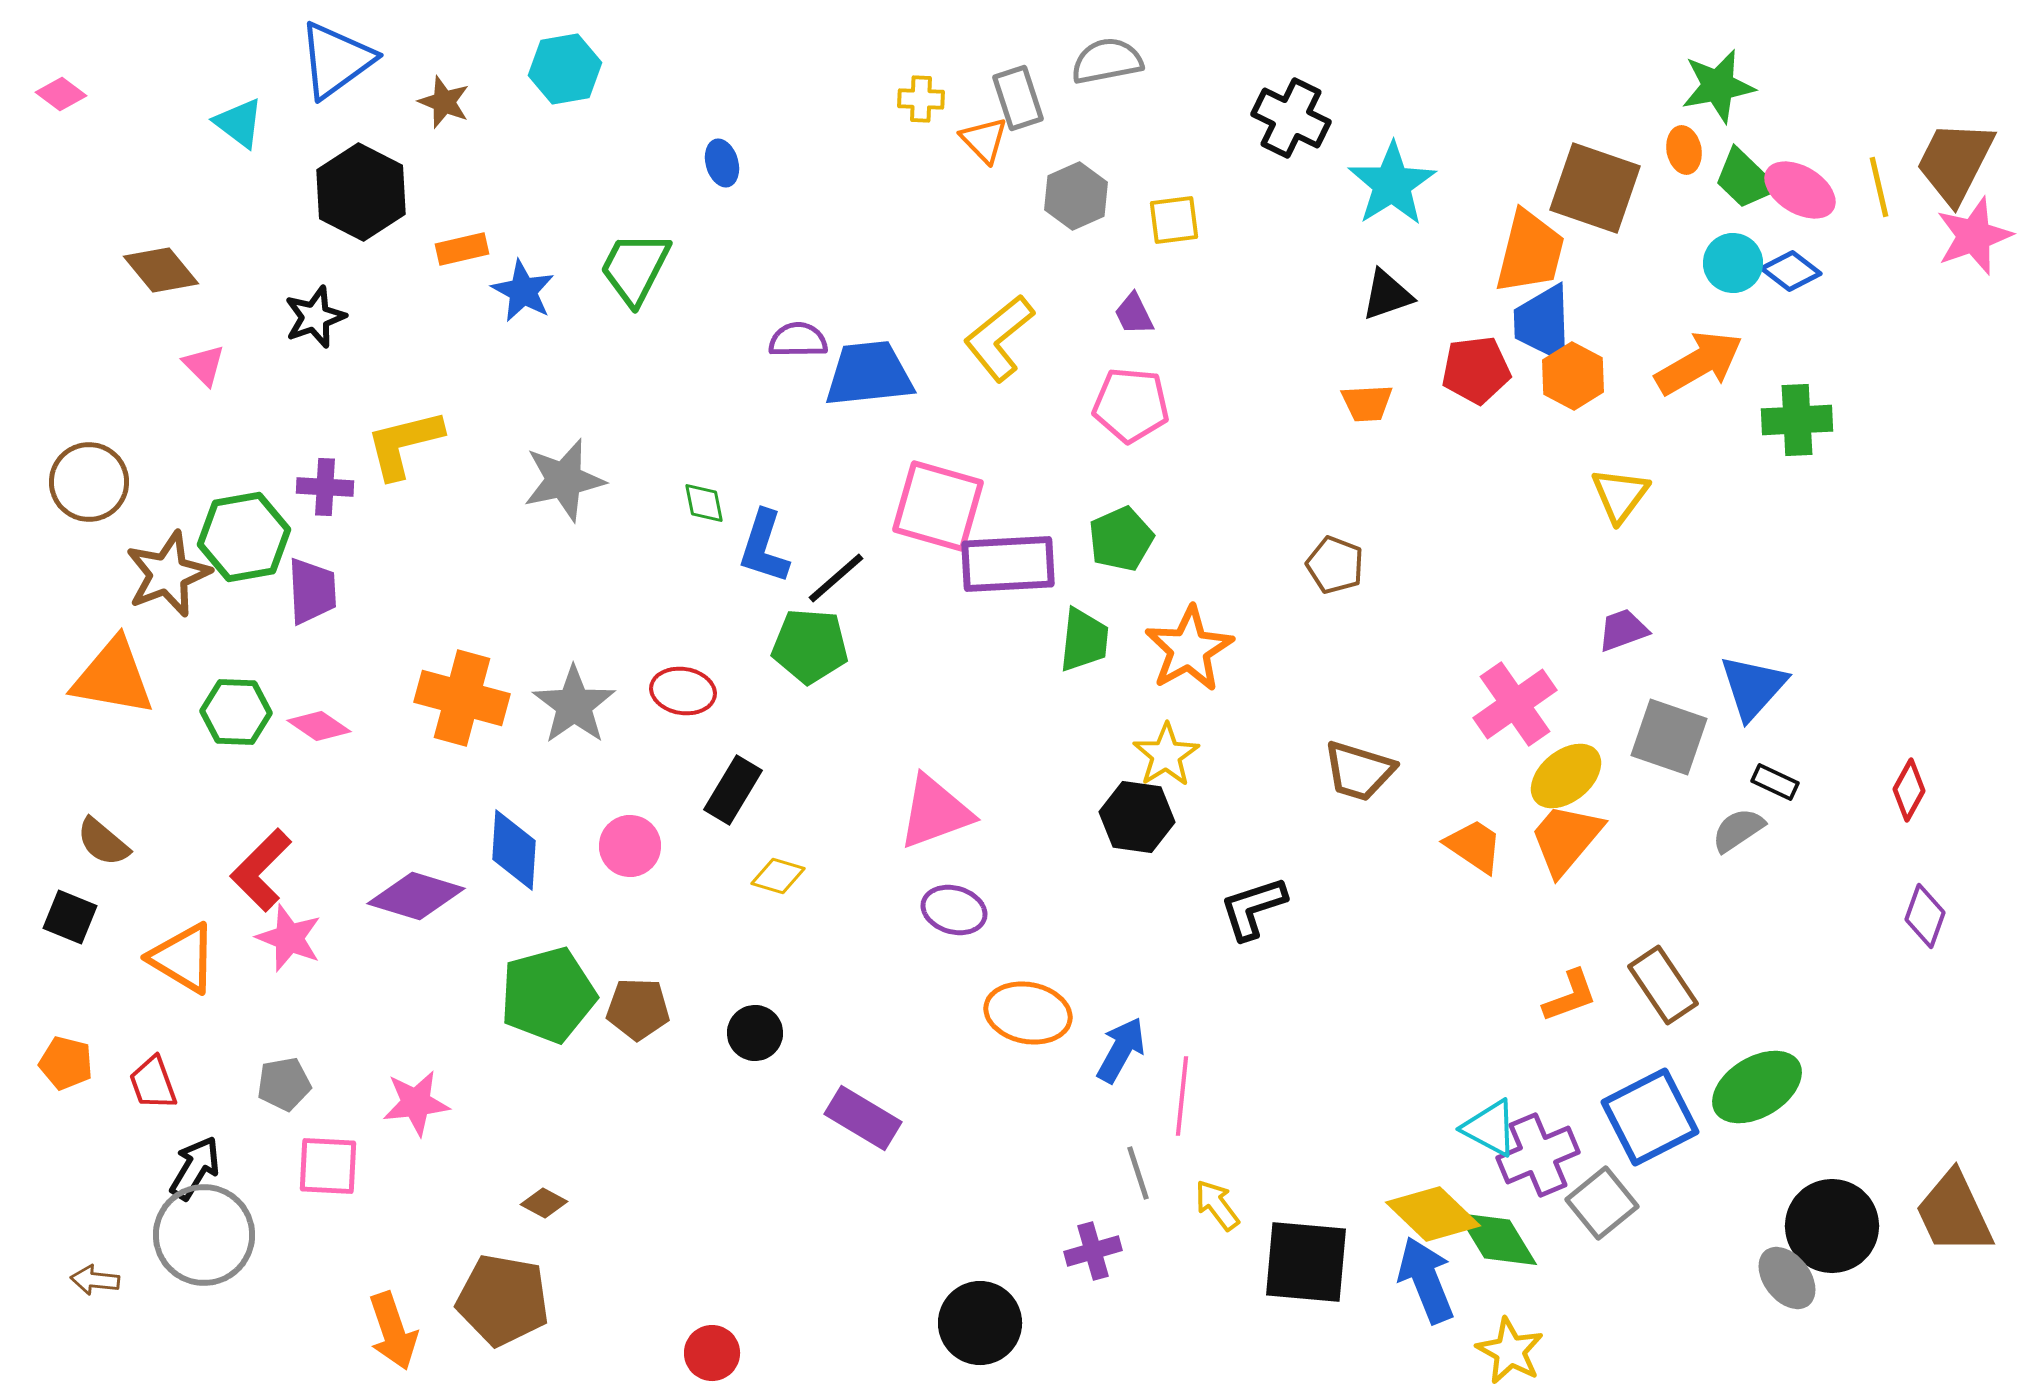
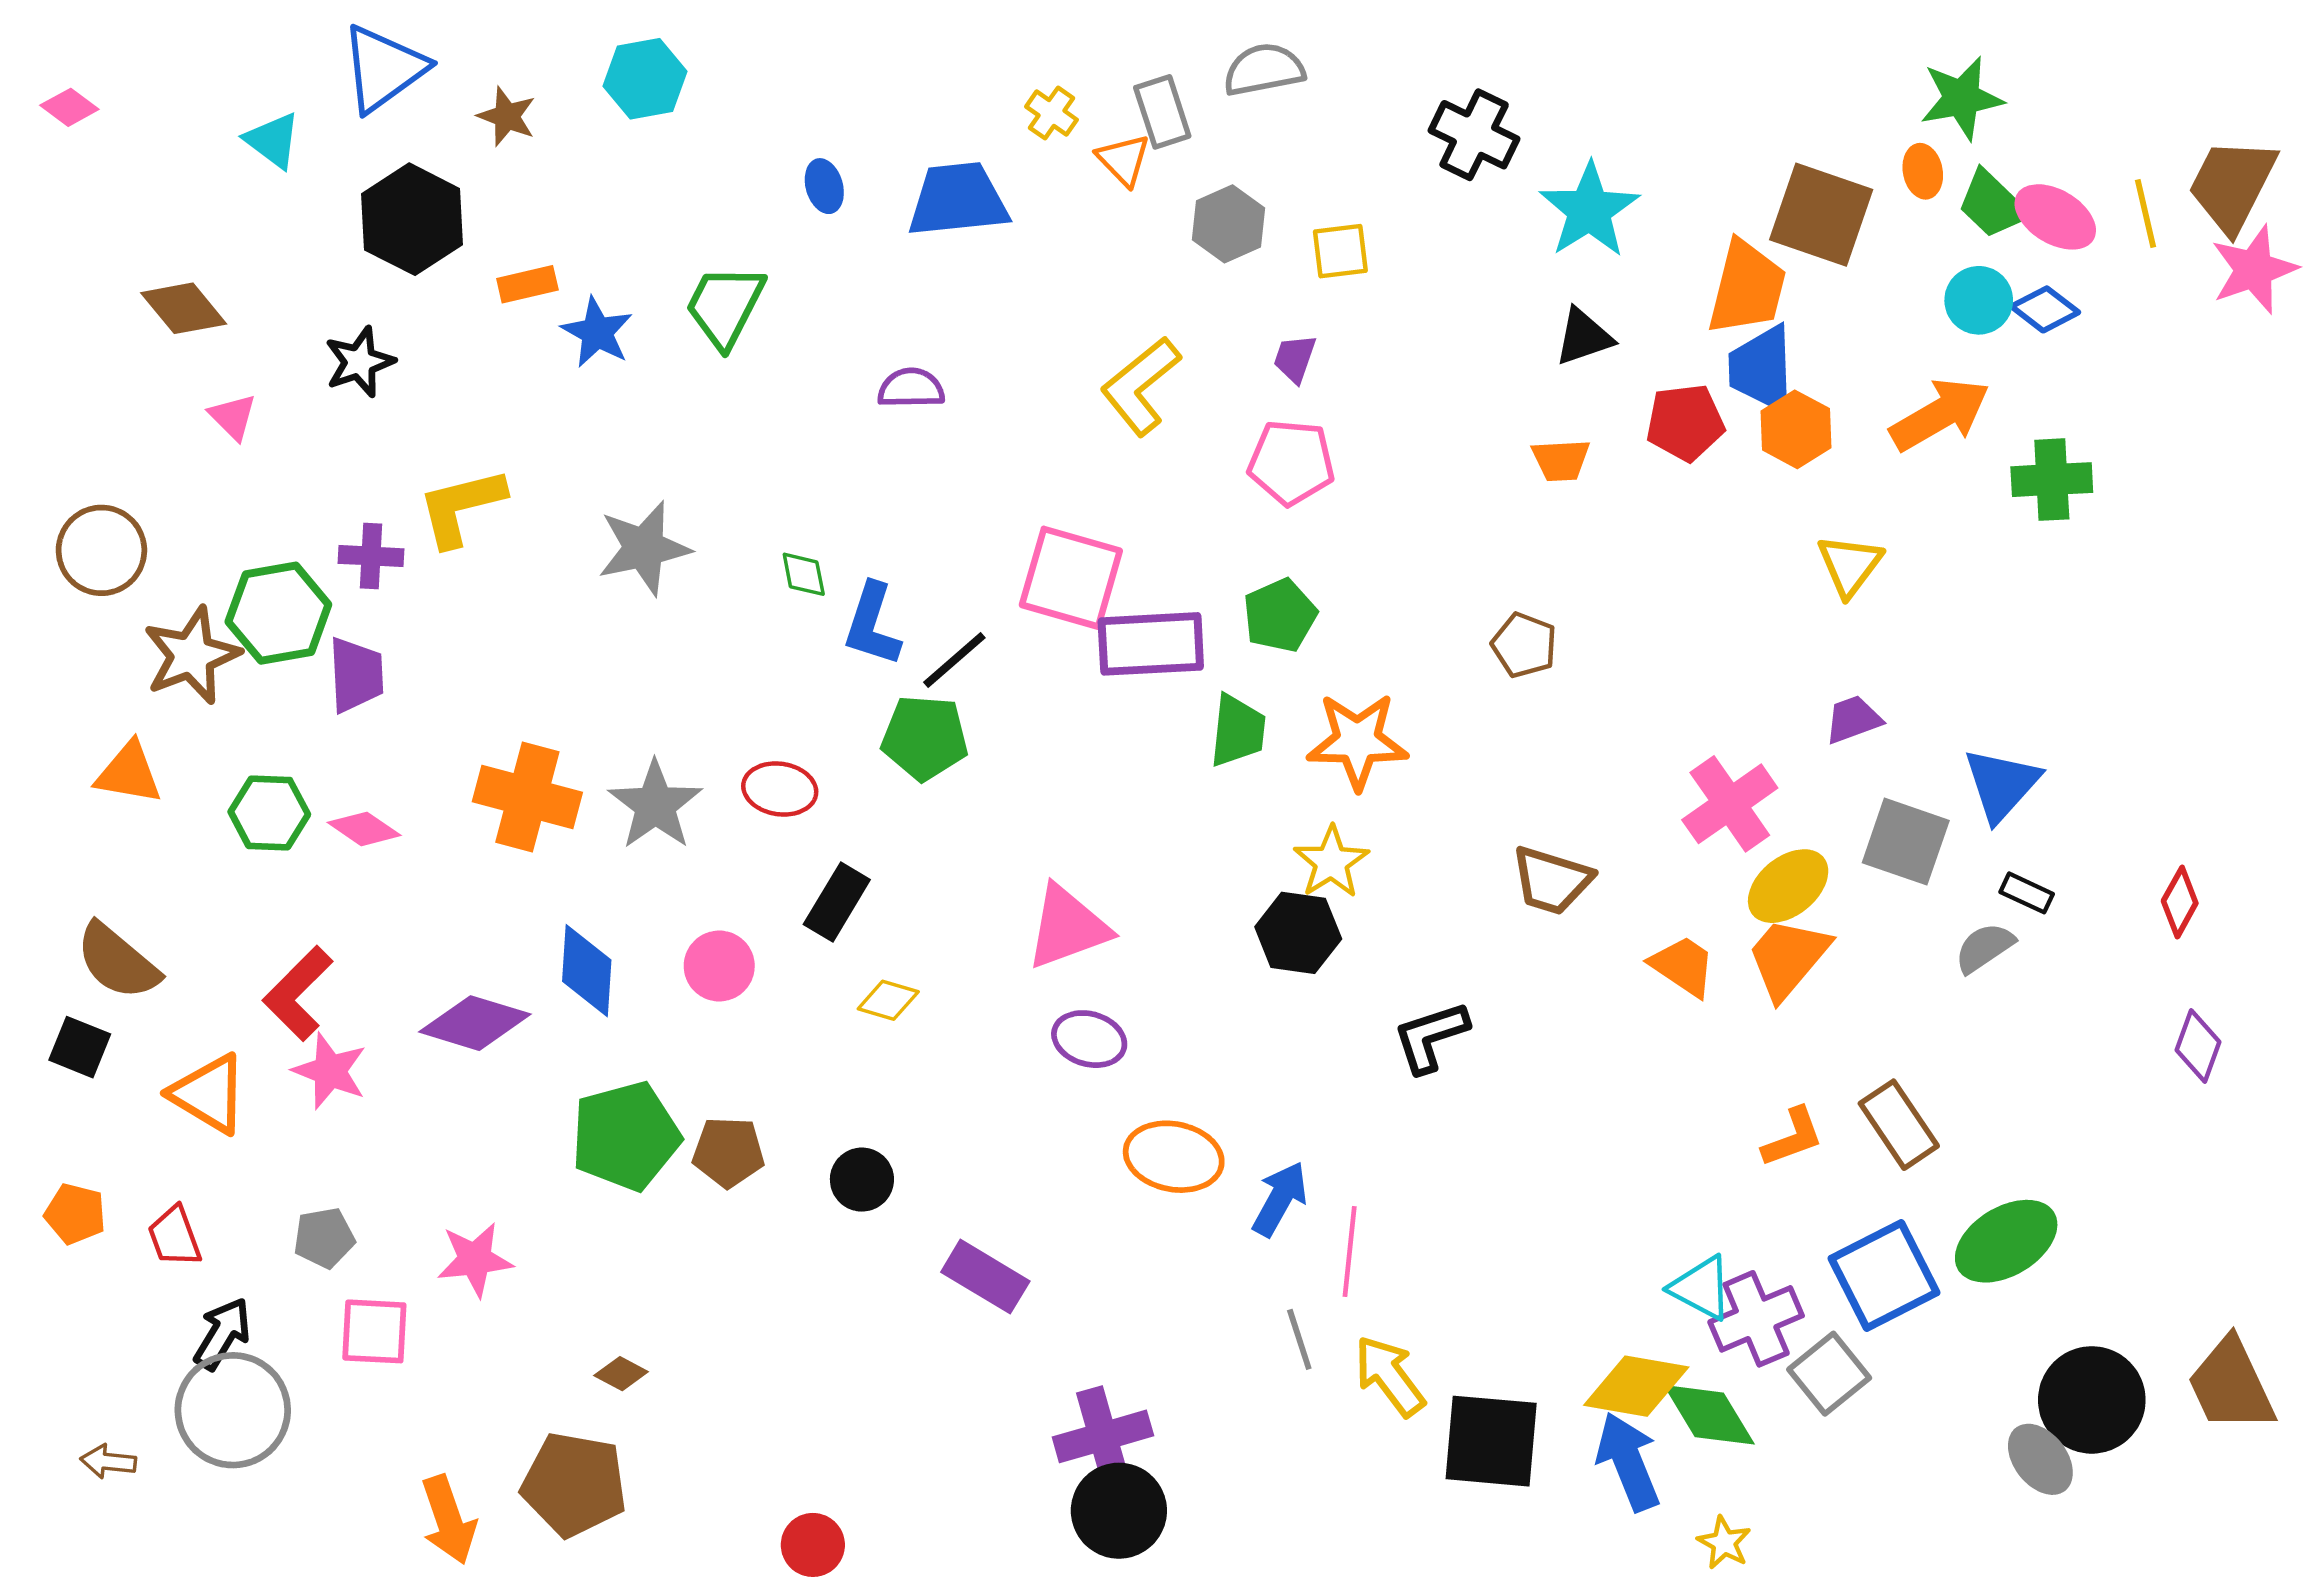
yellow cross: (921, 99) -> (1052, 113), turned 33
purple trapezoid: (1134, 314) -> (1295, 359), turned 45
blue trapezoid: (869, 374) -> (958, 200), moved
orange star: (1189, 649) -> (1358, 741), turned 30
orange triangle: (113, 677) -> (129, 773), size x0.7
brown semicircle: (103, 842) -> (117, 961), size x1.4
yellow arrow: (1217, 1205) -> (1390, 1376), size x1.4
yellow diamond: (1433, 1214) -> (1636, 1386), turned -34
purple cross: (1093, 1251) -> (1103, 1436), moved, size x1.5
yellow star: (1510, 1351) -> (1724, 1543), size x0.7

